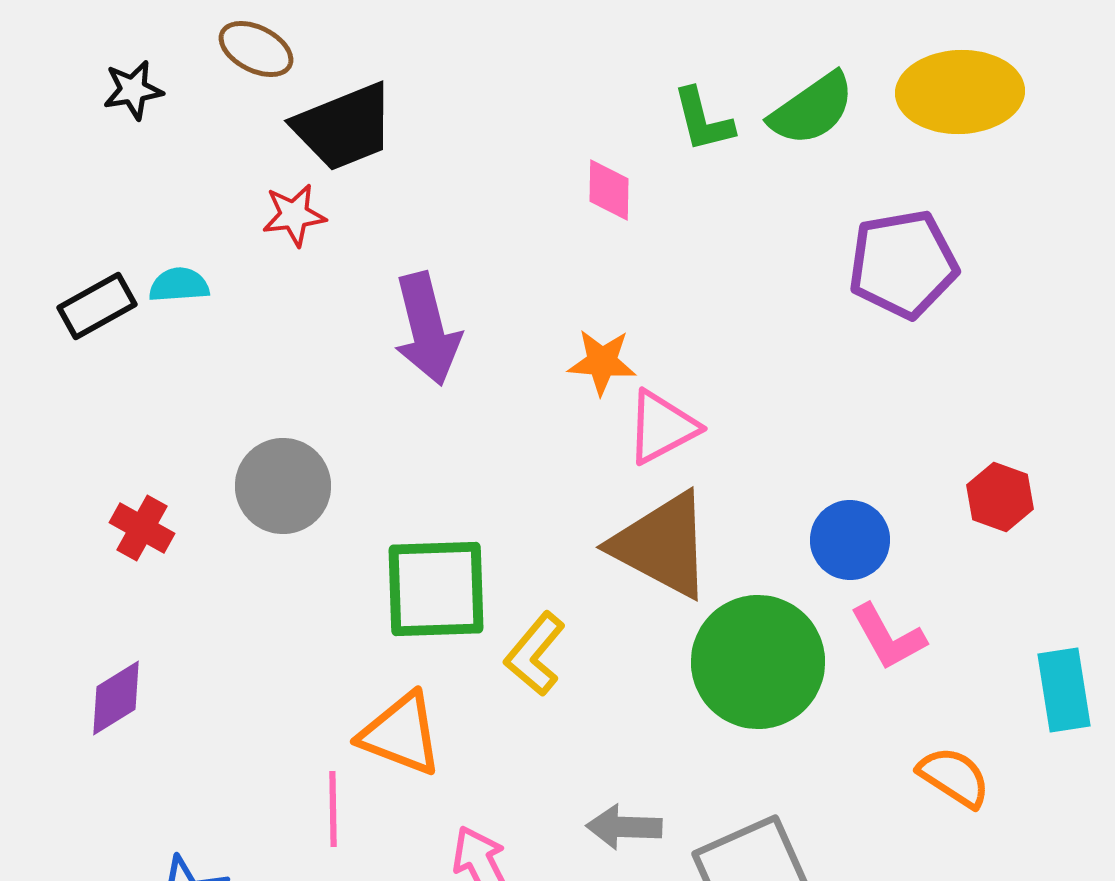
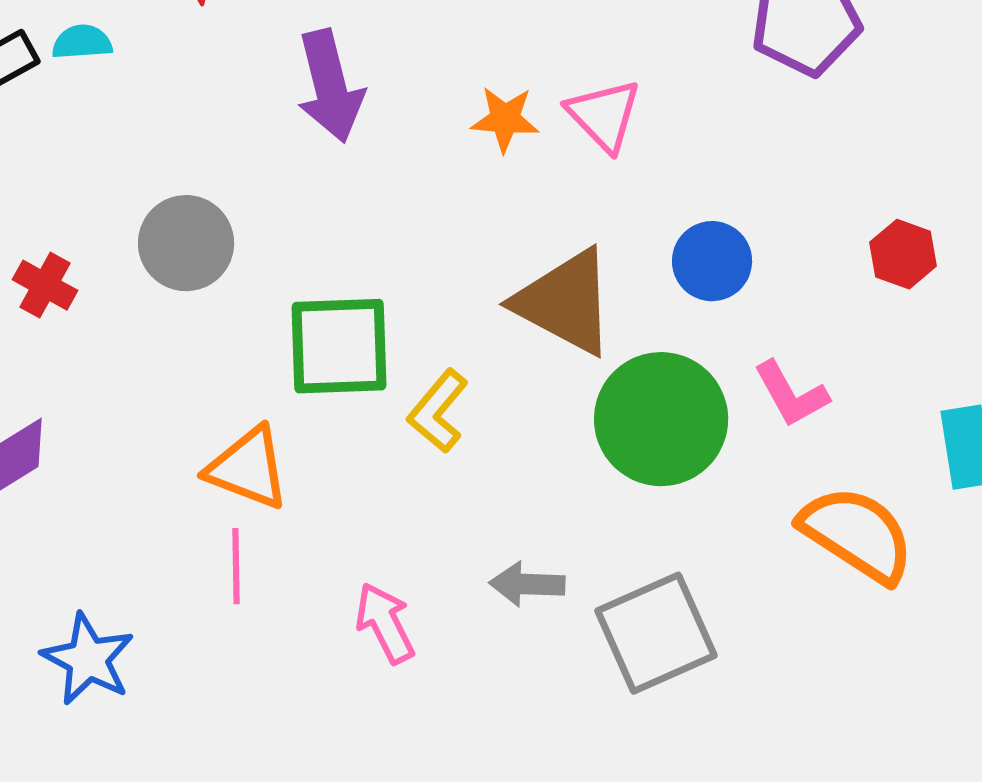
pink triangle: (662, 427) -> (604, 115), moved, turned -46
blue circle: (850, 540) -> (712, 261), moved
orange triangle: (401, 734) -> (248, 468), moved
orange semicircle: (954, 777) -> (857, 534), size x1.6

